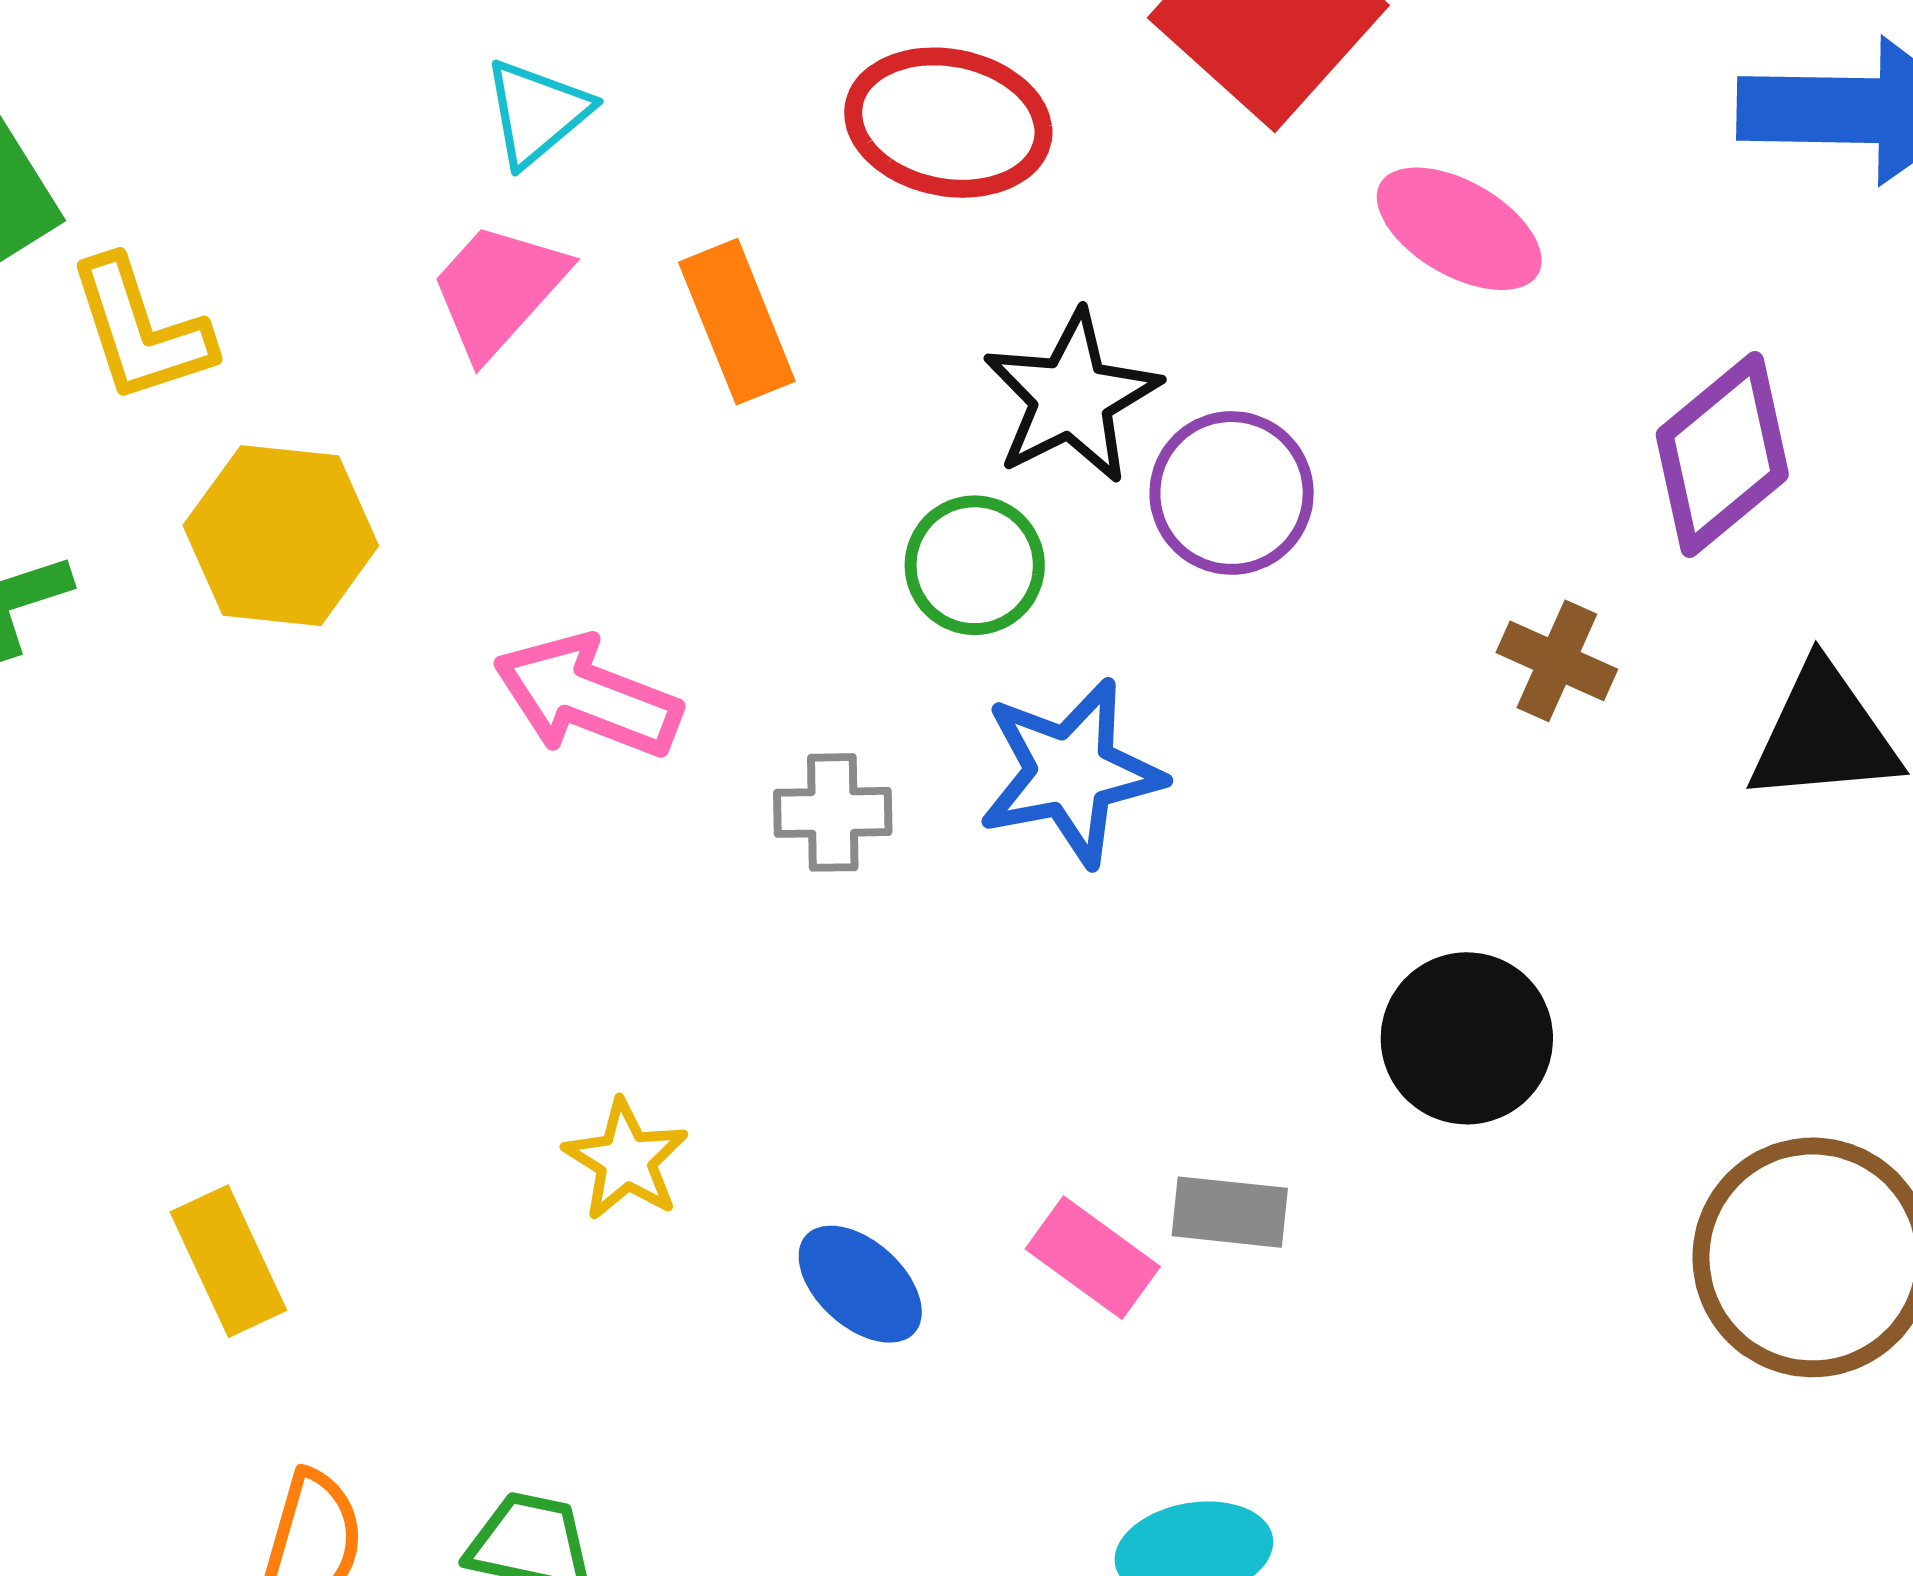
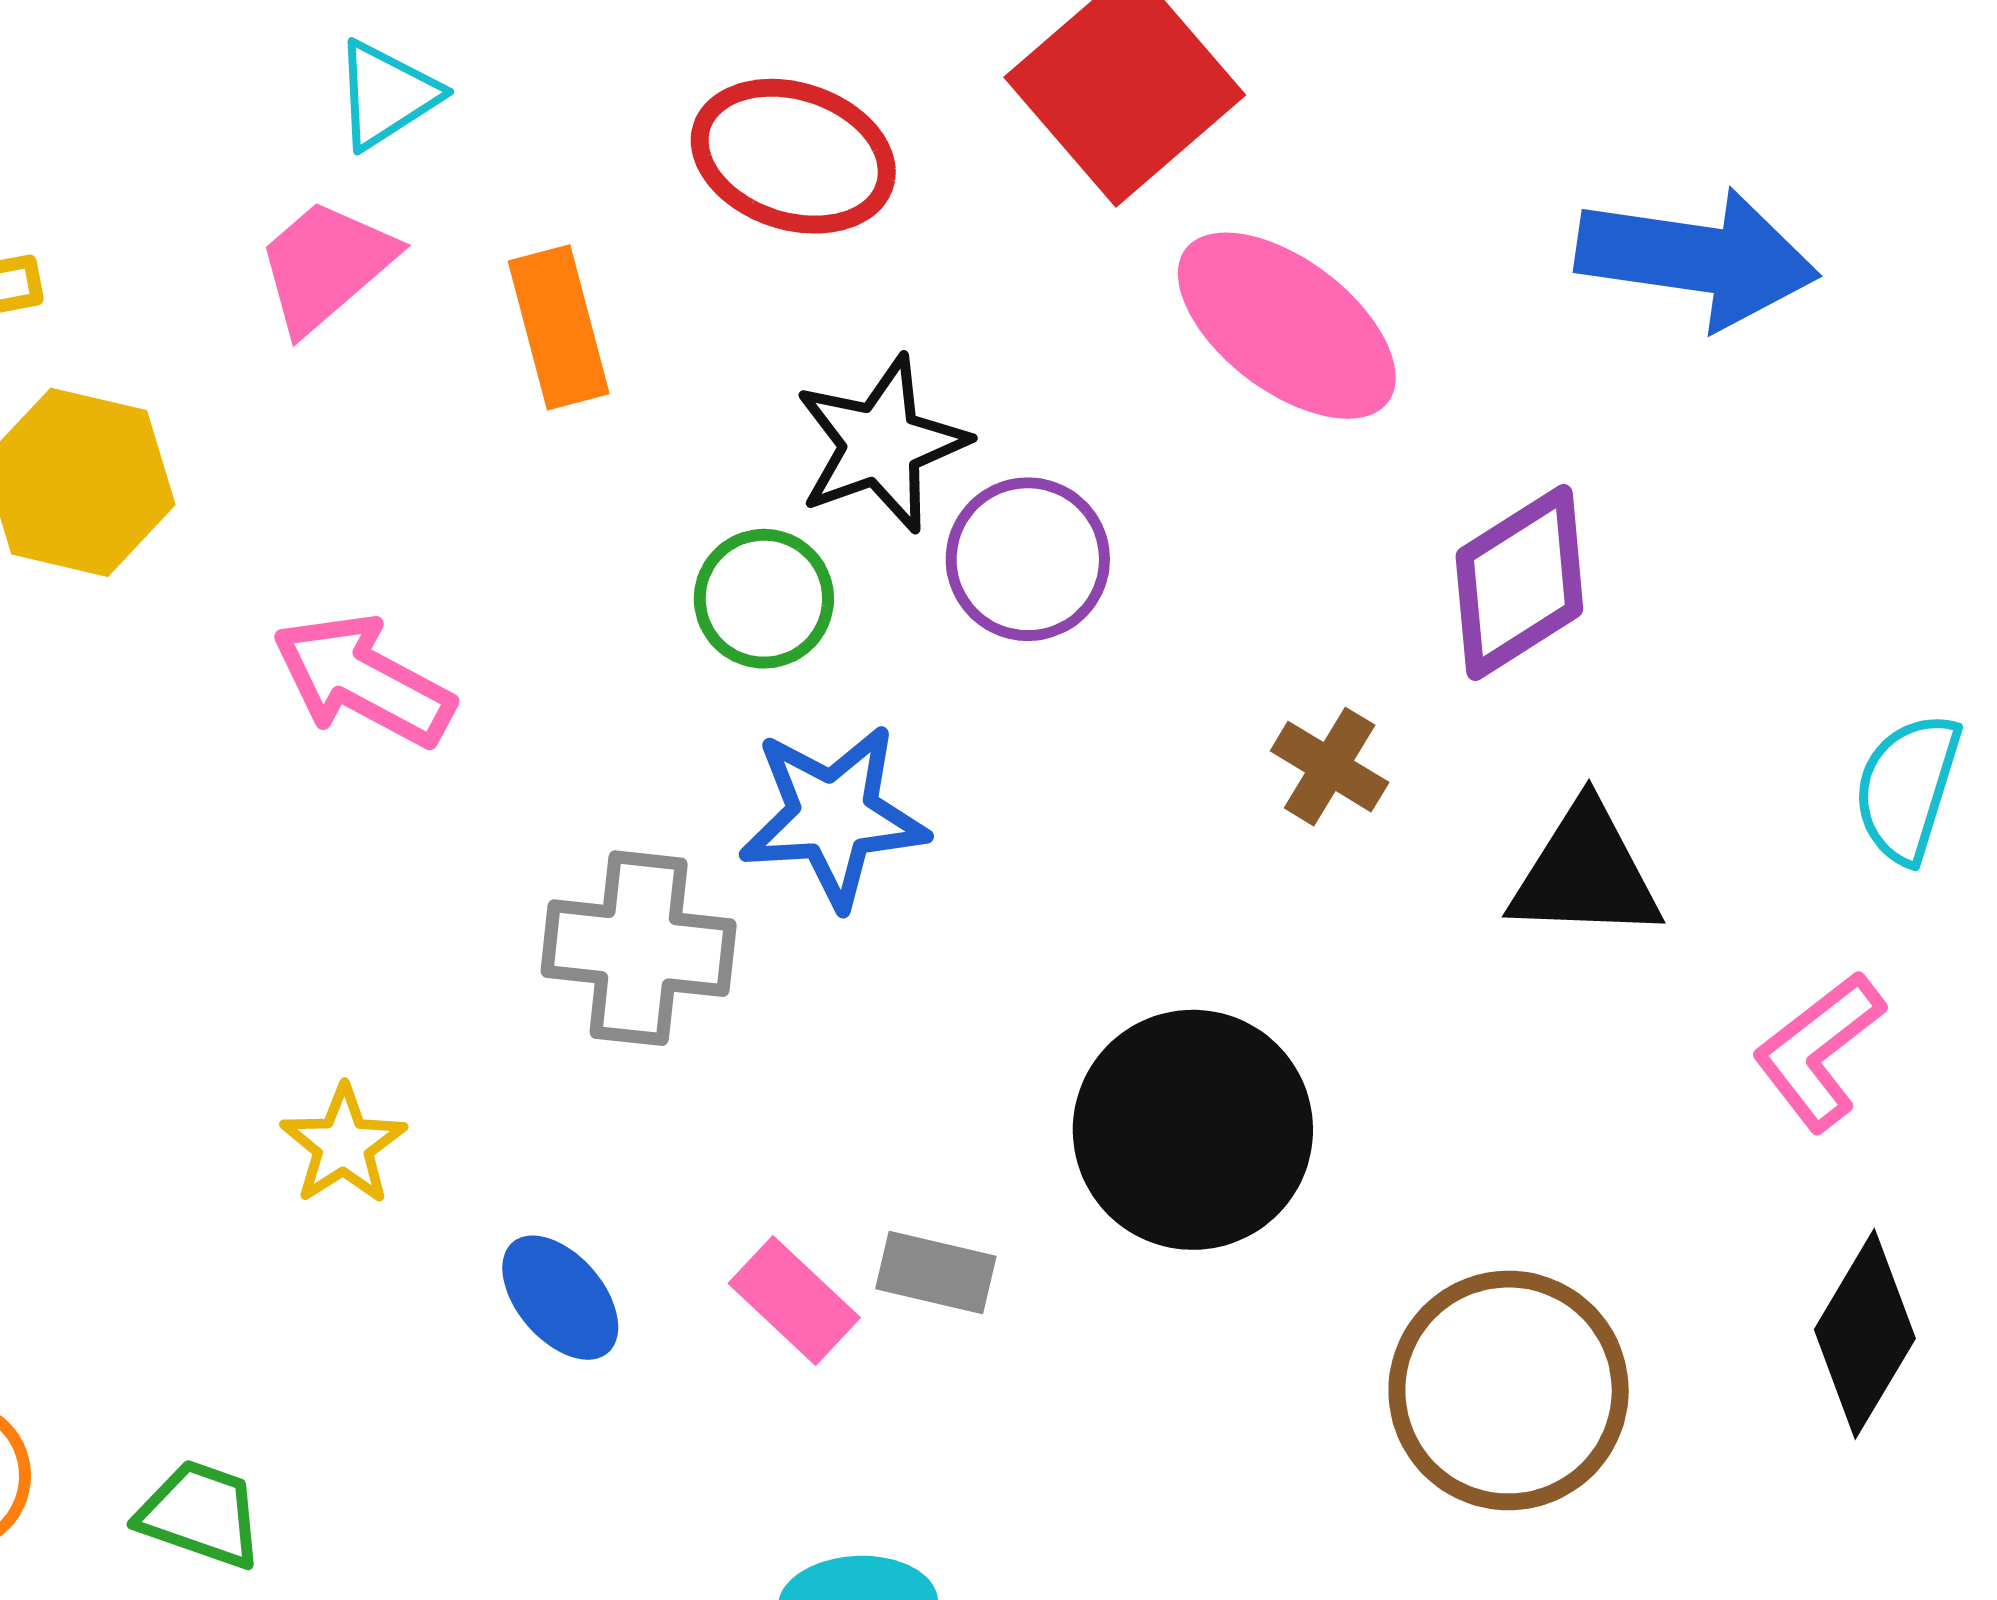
pink ellipse: (1459, 229) -> (1287, 326), size x1.4
gray cross: (833, 812) -> (639, 948), moved, size x1.6
black circle: (1467, 1038) -> (1193, 1130), size x1.4

